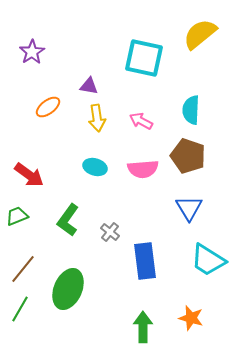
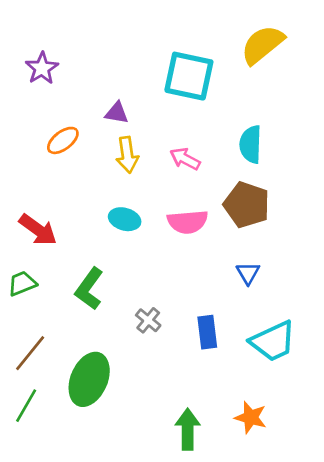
blue triangle: (189, 208) -> (248, 273), size x0.7
gray cross: (110, 232) -> (148, 320), moved
cyan trapezoid: (208, 260) -> (273, 341), turned -57
blue rectangle: (145, 261) -> (207, 332), moved, size x0.7

